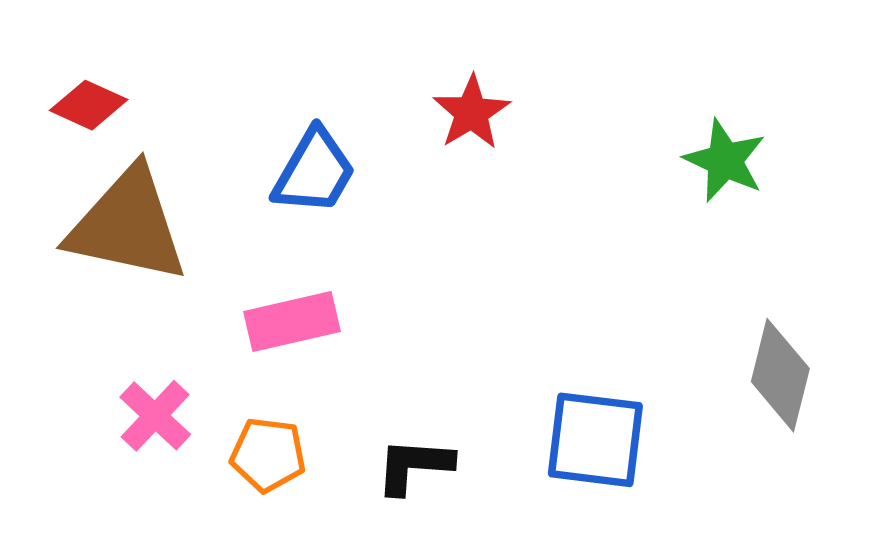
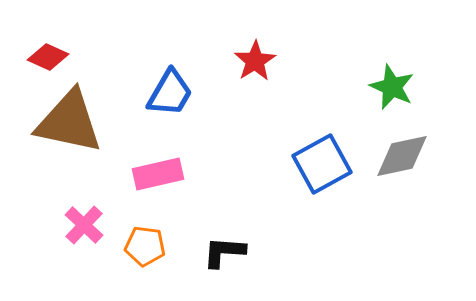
gray diamond: (780, 375) -> (402, 156), moved, turned 64
blue square: (595, 440) -> (322, 164), moved, turned -36

